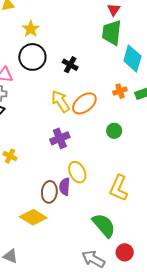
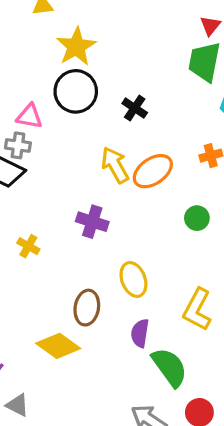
yellow star: (31, 29) -> (76, 47), size x1.4
purple cross: (60, 138) -> (92, 222), moved, turned 36
purple semicircle: (65, 187) -> (140, 333), moved

